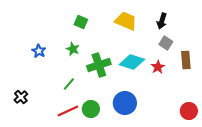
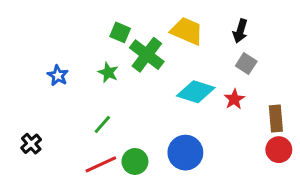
brown rectangle: (186, 60) -> (276, 118), moved
green cross: (99, 65) -> (147, 55), moved, turned -35
red circle: (189, 111) -> (279, 150), moved

